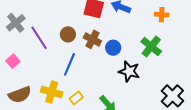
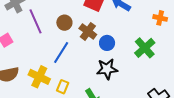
black star: (129, 71) -> (107, 69), moved, turned -30
yellow rectangle: (76, 98) -> (63, 87), turned -40

